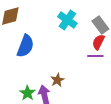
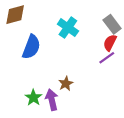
cyan cross: (67, 20) -> (68, 28), moved
purple line: (95, 56) -> (107, 58), turned -35

